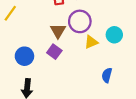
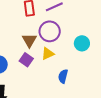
yellow triangle: (91, 42) -> (48, 54), moved
blue semicircle: (107, 75) -> (63, 76), moved

